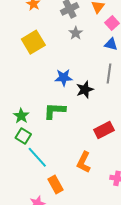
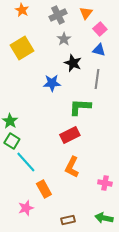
black star: (85, 90) -> (73, 63), moved, turned -30
green L-shape: (54, 111) -> (80, 107), moved
red rectangle: (104, 130) -> (70, 135), moved

